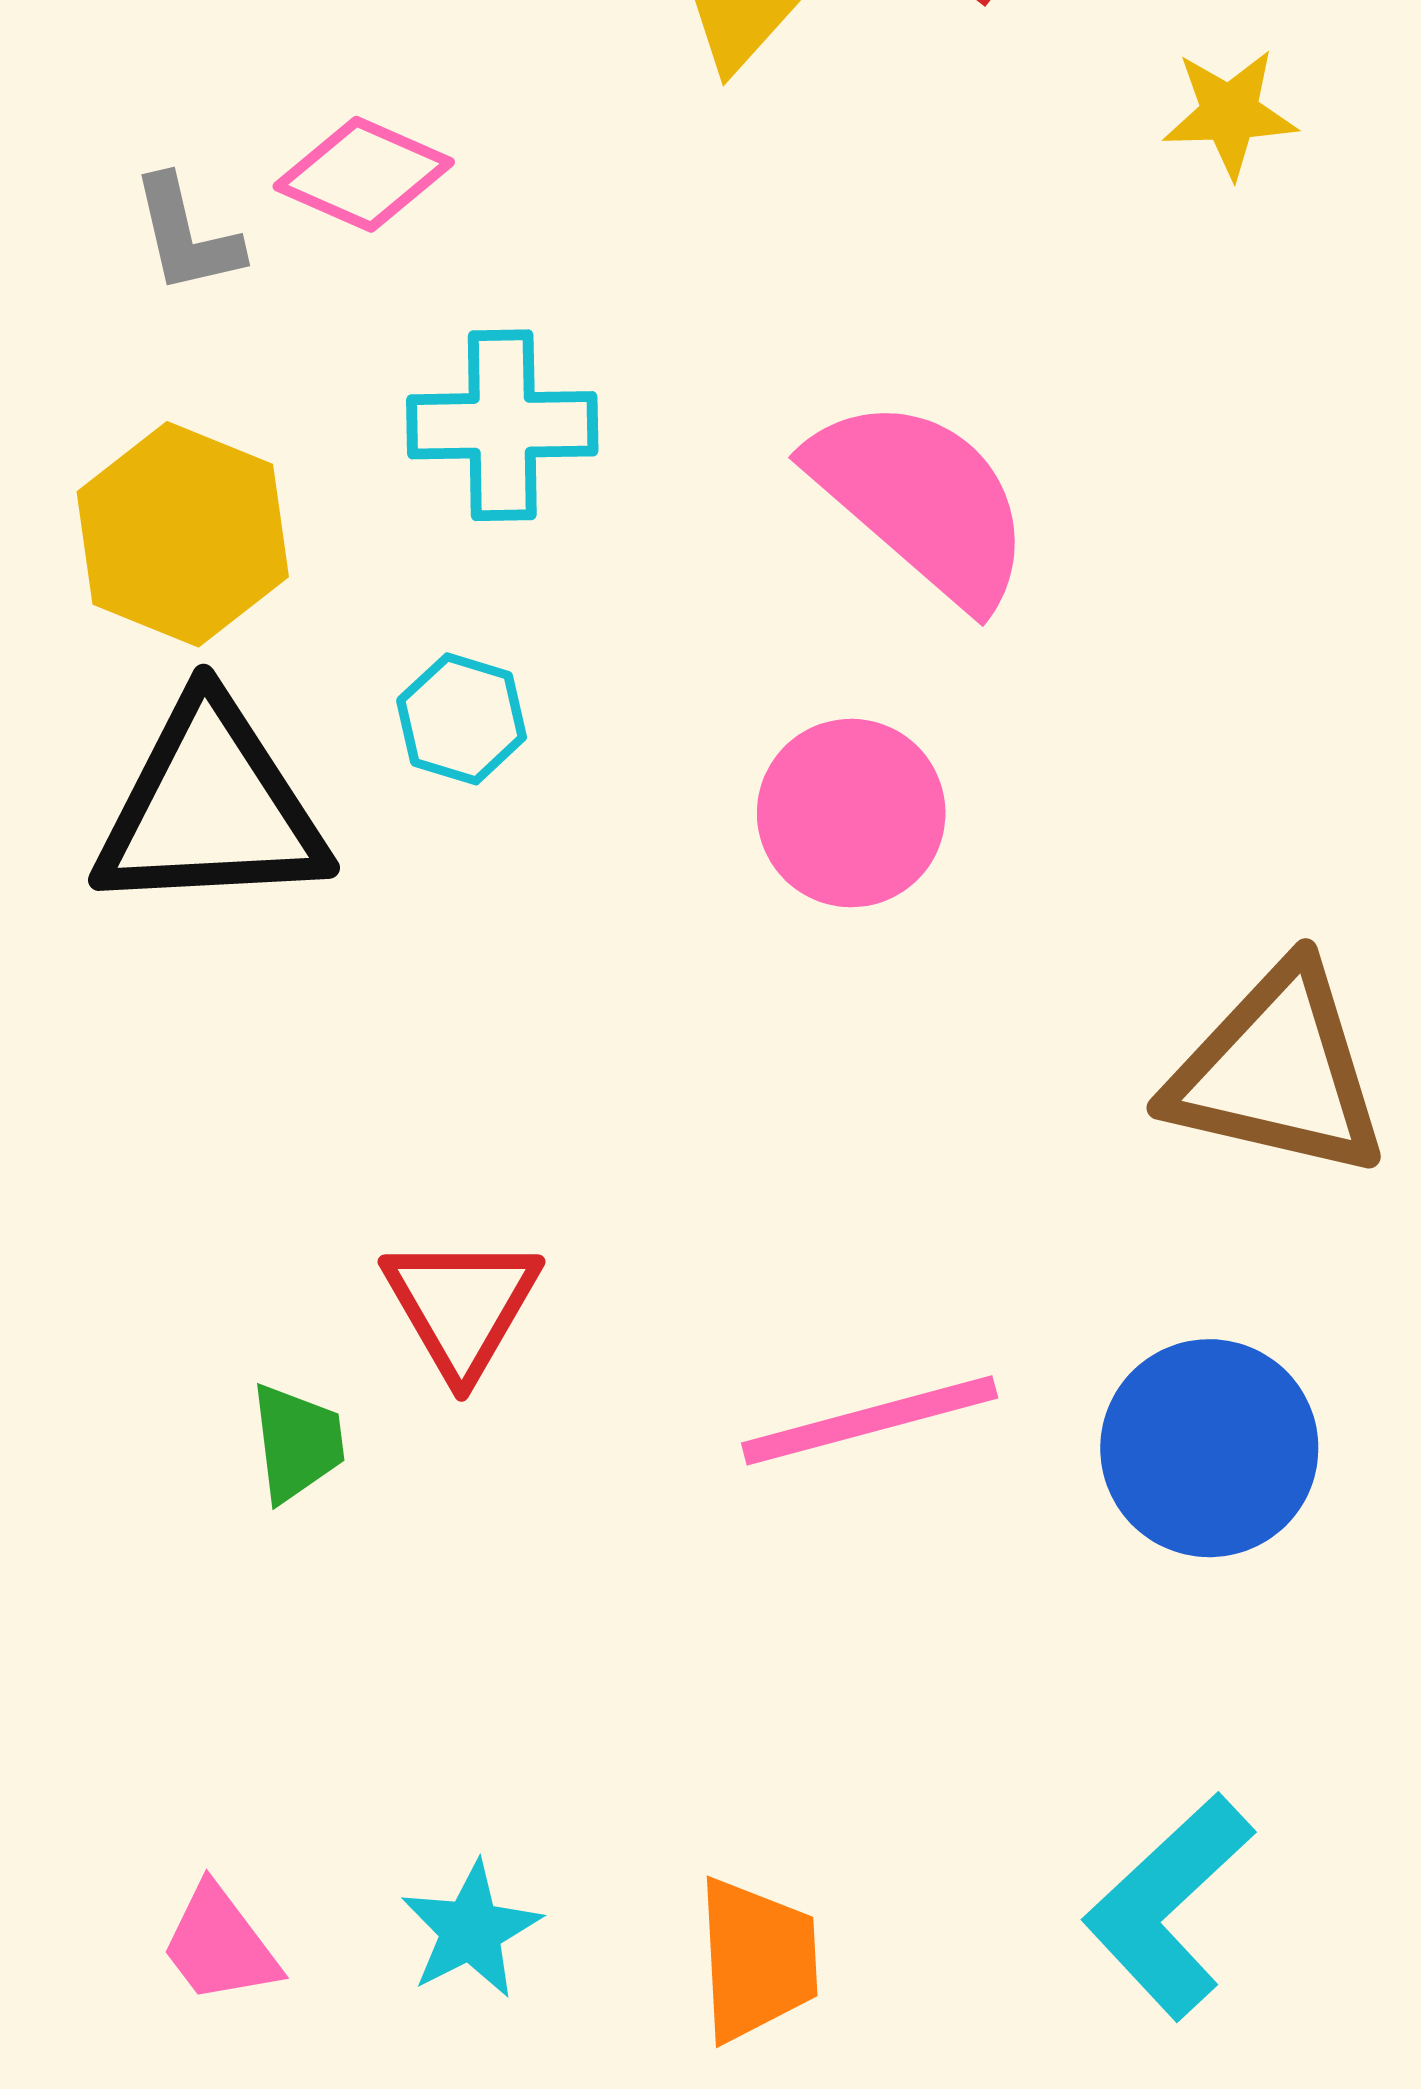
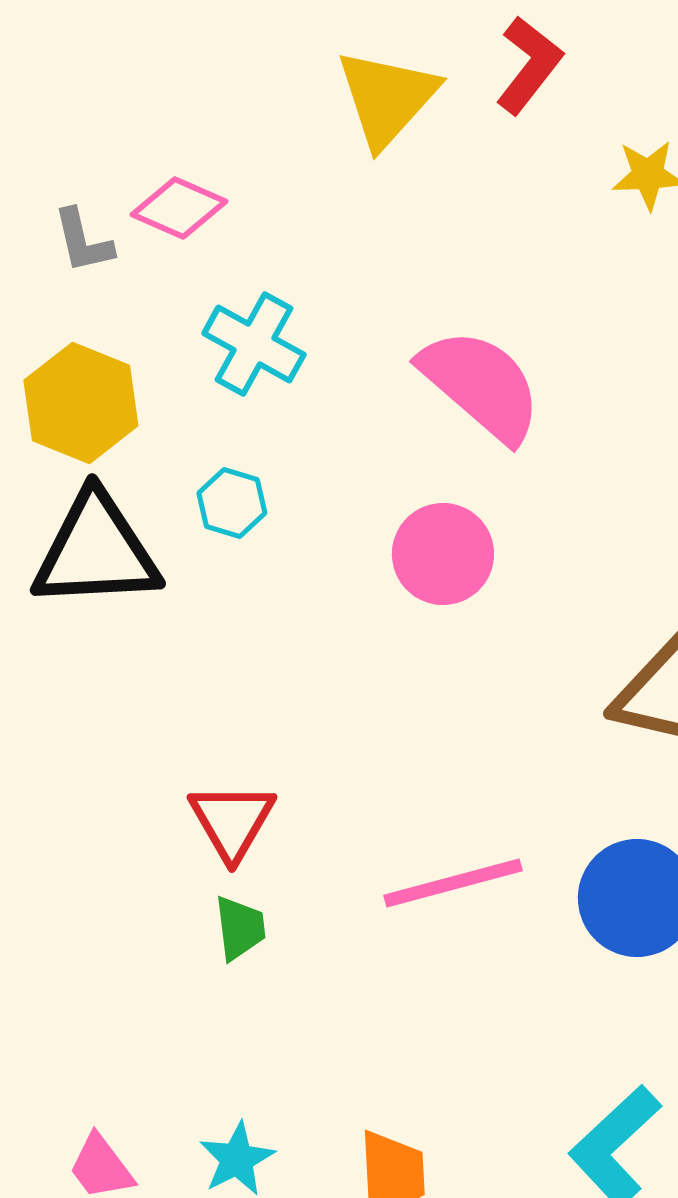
cyan cross: (502, 425) -> (254, 344), turned 30
green trapezoid: (297, 1443) -> (240, 928), moved

